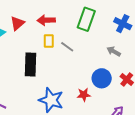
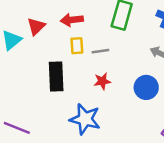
gray line: (67, 47) -> (100, 51), turned -40
red star: (84, 95) -> (102, 81), moved

